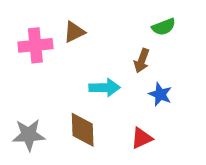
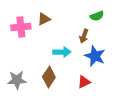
blue star: (160, 94) -> (95, 56), size x1.5
brown diamond: (83, 130) -> (49, 77), turned 35

